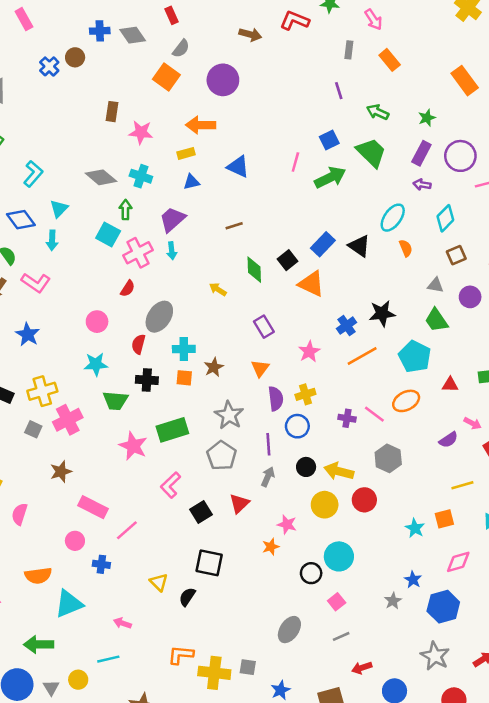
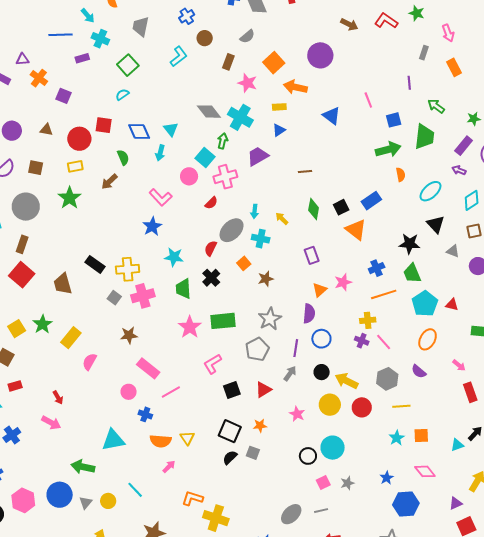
gray semicircle: (181, 49) -> (247, 36), moved
brown circle: (75, 57) -> (205, 38), moved
orange square: (166, 77) -> (274, 63), moved
green trapezoid: (371, 152) -> (424, 137), turned 40
pink line: (295, 162) -> (368, 100), moved, turned -49
blue triangle: (238, 167) -> (332, 116), moved
cyan L-shape: (33, 174) -> (179, 56), moved
cyan cross: (141, 176) -> (240, 117), size x1.4
blue triangle: (191, 182) -> (279, 130), turned -32
cyan triangle: (59, 209) -> (171, 129), turned -35
black triangle: (359, 246) -> (436, 224), moved
orange semicircle: (406, 248) -> (401, 175), moved
cyan arrow: (172, 251) -> (255, 211), moved
pink L-shape: (36, 283) -> (161, 197), moved
black star: (382, 313) -> (409, 244), moved
green trapezoid: (436, 320) -> (412, 273), moved
pink circle: (97, 322) -> (189, 176), moved
blue star: (28, 334) -> (152, 226), moved
cyan cross: (184, 349) -> (261, 239), moved
orange triangle: (260, 368) -> (320, 290), moved
orange square: (184, 378) -> (244, 263), moved, turned 32
black cross: (147, 380) -> (211, 278), turned 30
red triangle: (450, 385) -> (452, 305), moved
yellow cross: (305, 394) -> (368, 320), moved
green trapezoid: (115, 401) -> (183, 289), turned 70
orange ellipse: (406, 401) -> (428, 339), moved, turned -45
purple semicircle: (448, 440) -> (419, 371), moved, turned 63
yellow line: (462, 485) -> (401, 406), moved
orange star: (271, 547) -> (260, 426), moved
pink diamond: (458, 562) -> (425, 471), turned 55
orange semicircle: (38, 576) -> (161, 441), moved
black semicircle: (187, 597) -> (230, 457), moved
gray star: (393, 601) -> (347, 483), moved
pink arrow: (122, 623) -> (169, 467), moved, turned 104
gray ellipse: (289, 630) -> (291, 514), moved
cyan line: (108, 659) -> (135, 490), turned 48
gray square: (248, 667) -> (253, 453), moved

